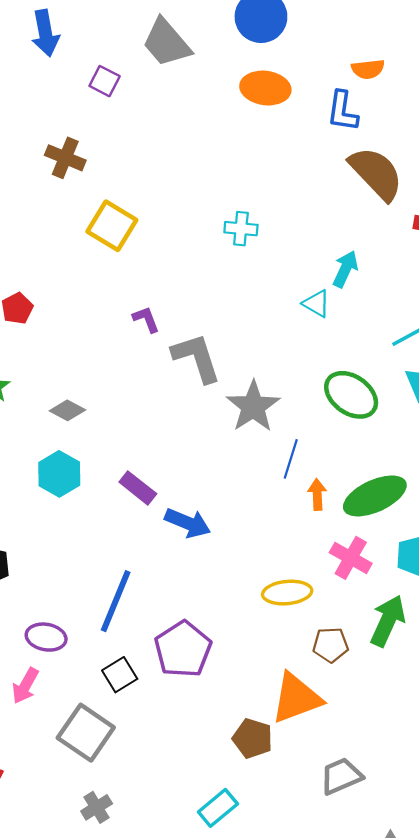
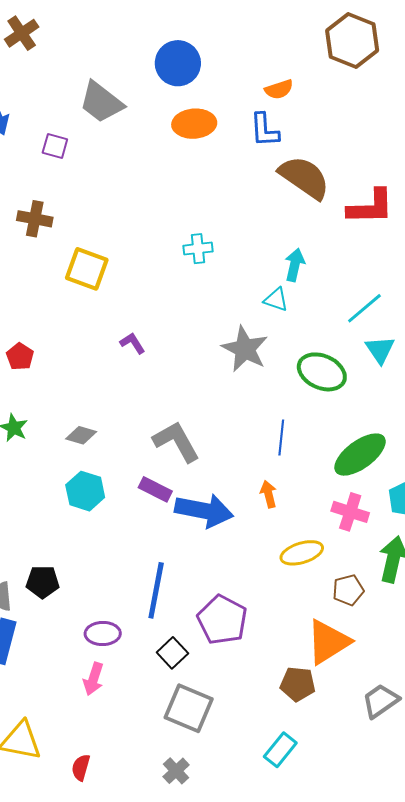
gray L-shape: (196, 358) -> (176, 442), moved
gray star: (253, 406) -> (245, 349), moved
orange arrow: (317, 495) -> (268, 494), moved
blue arrow: (188, 523) -> (204, 511), size x1.4
gray square: (86, 733) -> (189, 708), moved

